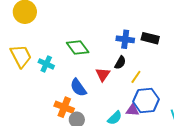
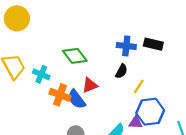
red triangle: (103, 74) -> (90, 85), moved, turned 35
orange cross: (64, 107) -> (60, 95), moved

